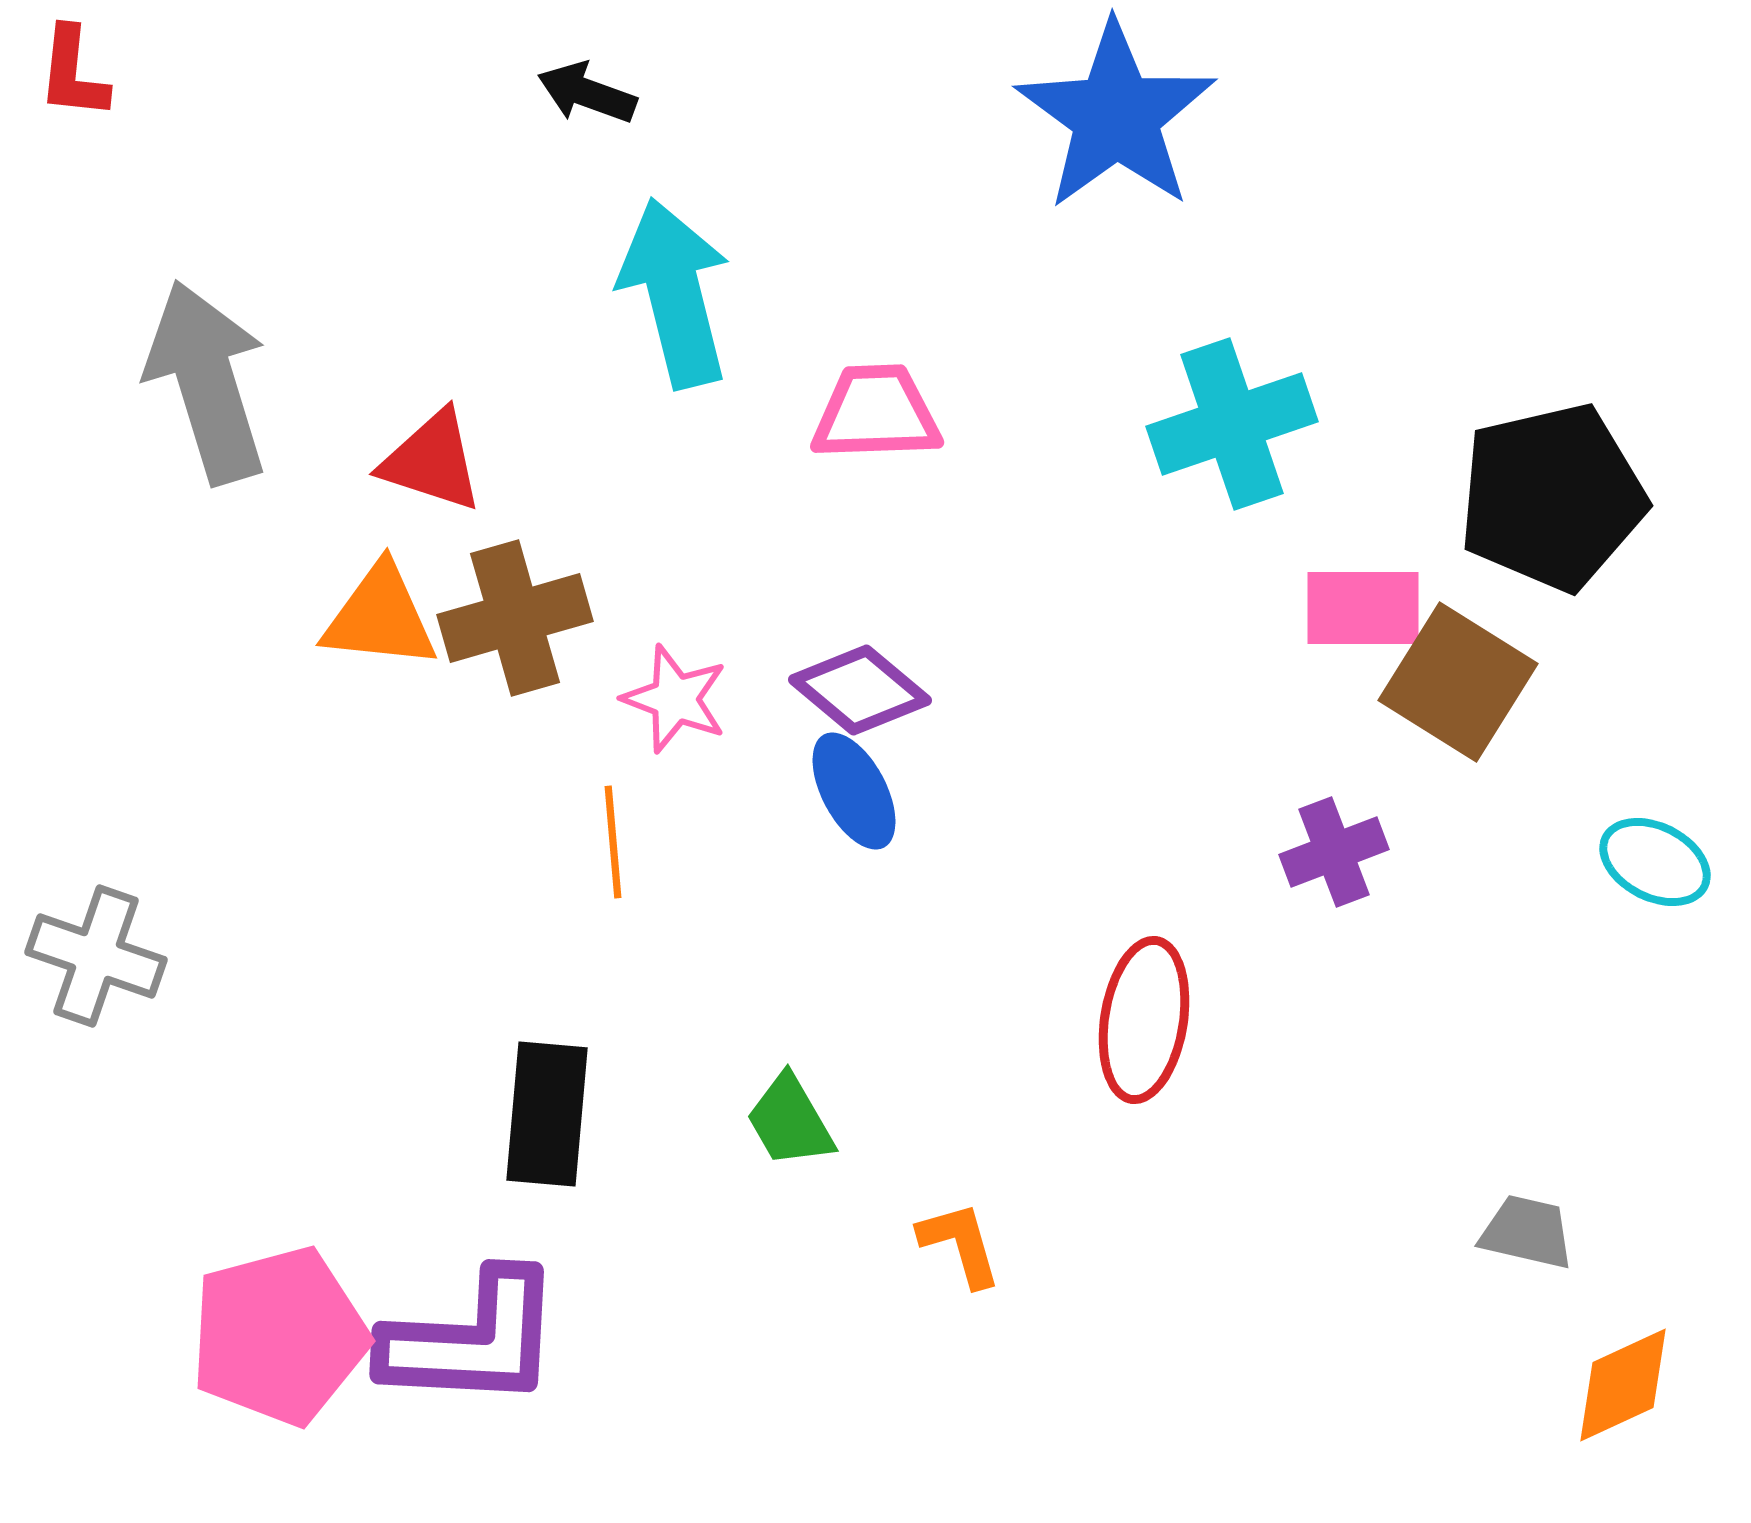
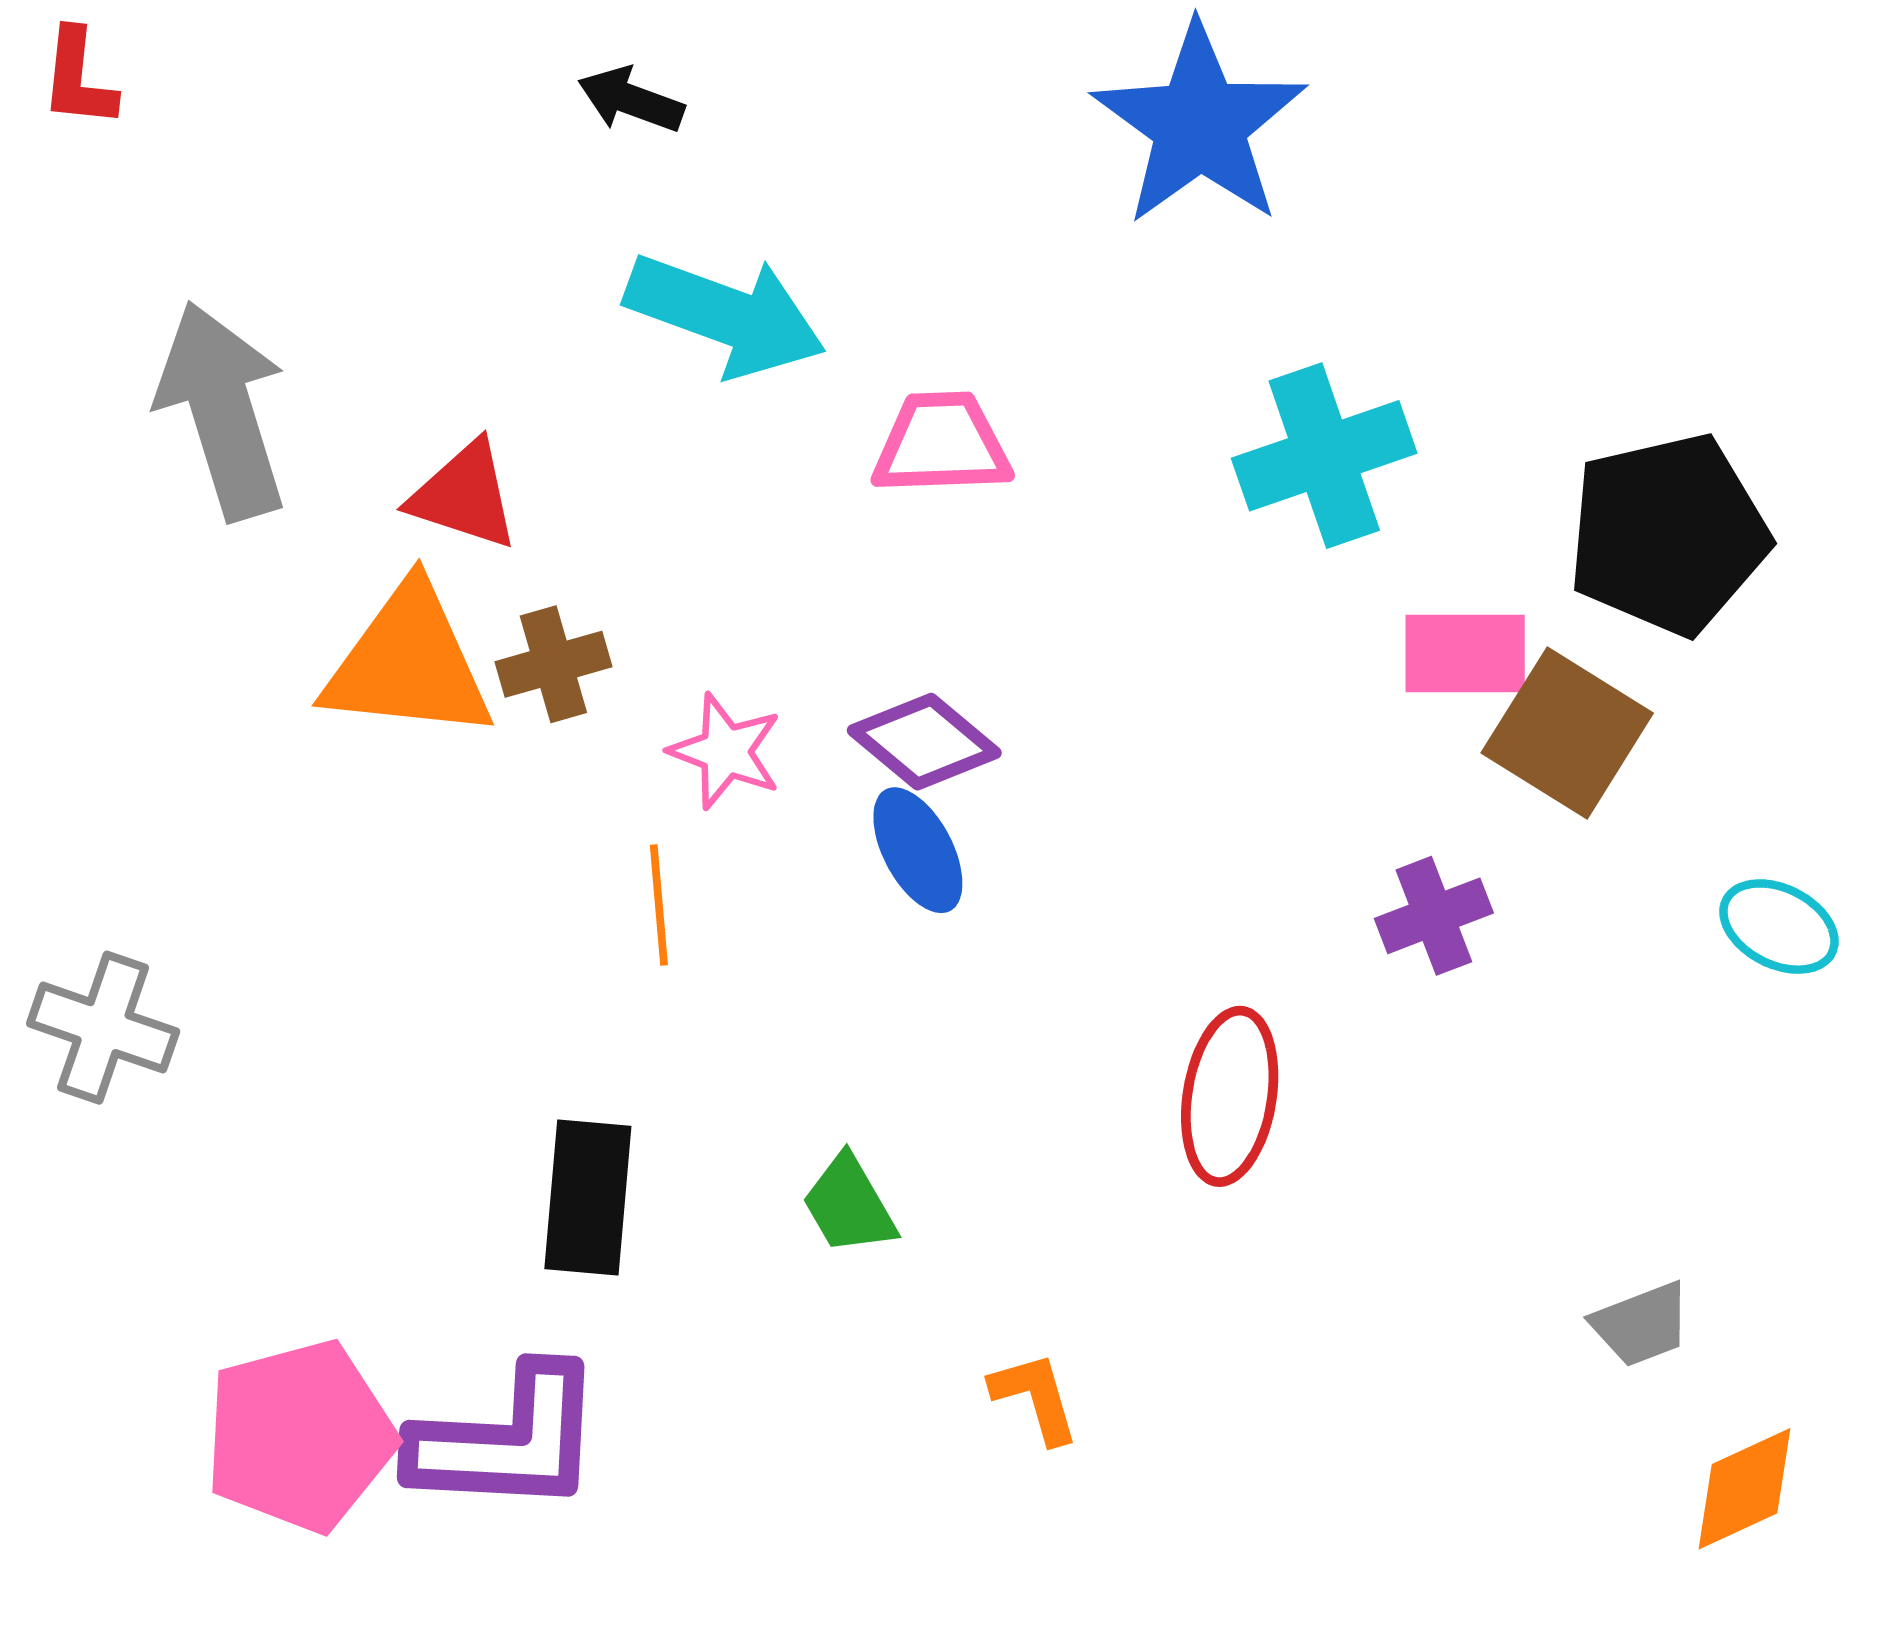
cyan arrow: (675, 293) -> (725, 315), turned 124
orange triangle: (380, 617) -> (408, 663), size x1.4
brown cross: (515, 618) -> (553, 664), size x0.7
gray trapezoid: (1527, 1232) -> (1641, 1324), turned 146
orange L-shape: (960, 1244) -> (1035, 1397), moved

